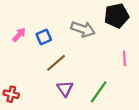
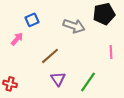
pink arrow: (19, 35) -> (17, 39), moved
blue square: (44, 37) -> (32, 20), moved

